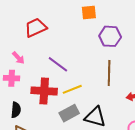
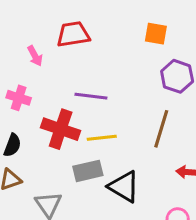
pink arrow: (18, 58) -> (35, 56), moved
purple line: (58, 64) -> (91, 96), turned -45

